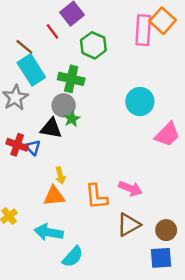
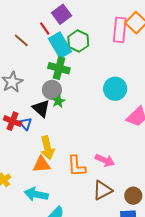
cyan rectangle: (31, 70) -> (60, 45), moved
black triangle: (51, 128) -> (41, 108), turned 30
yellow arrow: (60, 176) -> (47, 148), size x1.6

